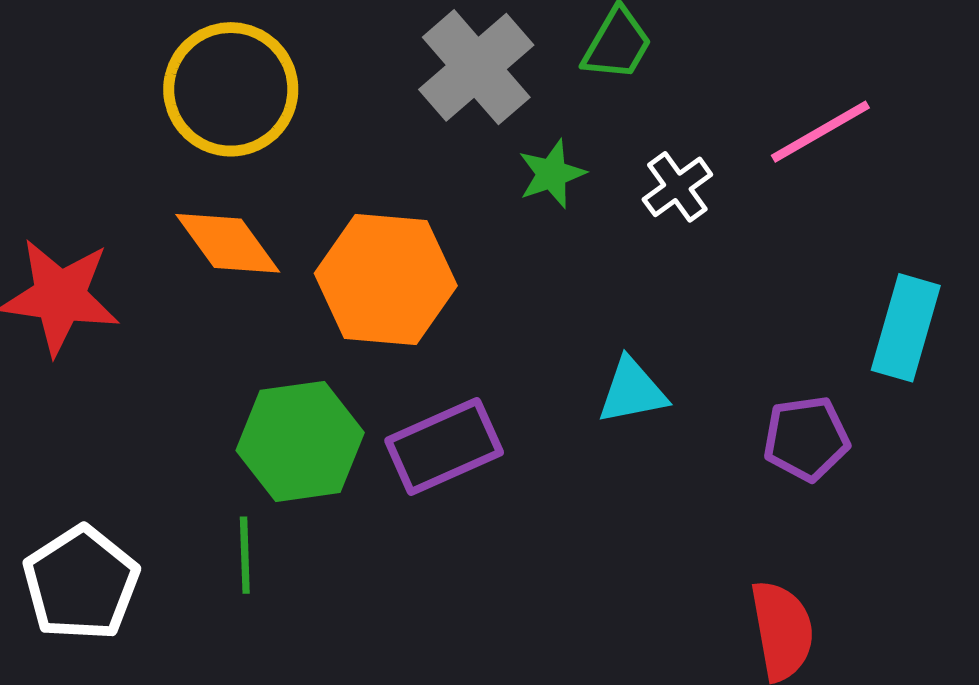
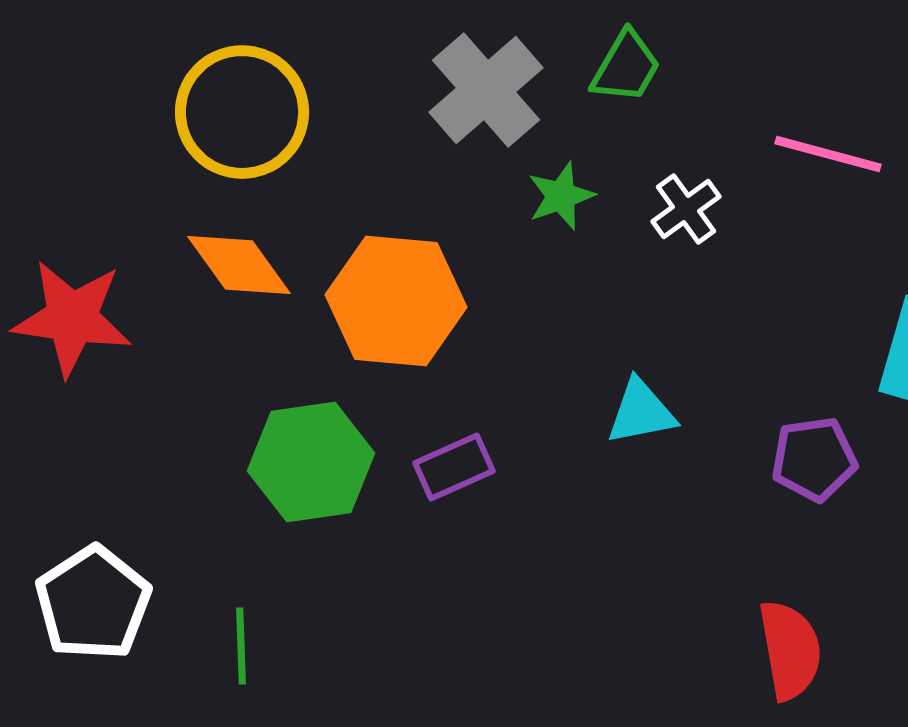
pink line: (820, 132) -> (828, 154), turned 45
purple rectangle: (444, 446) -> (454, 467), size x0.7
green line: (245, 555) -> (241, 646), moved

